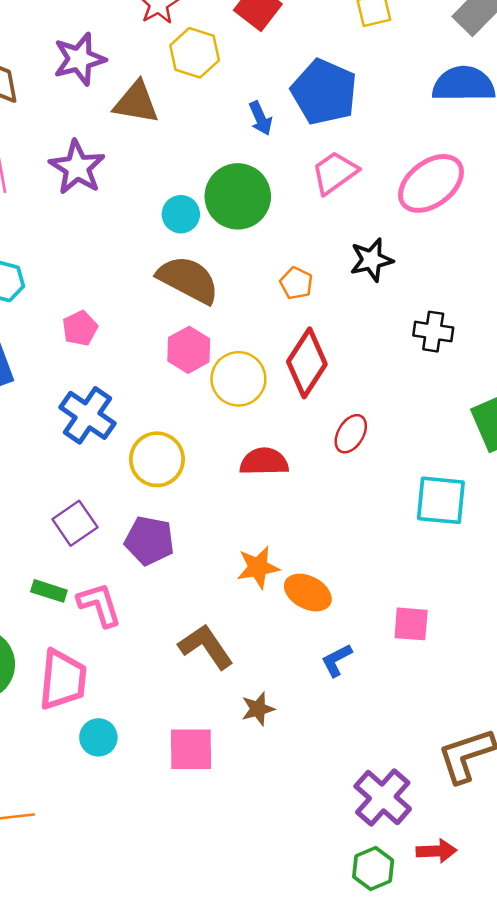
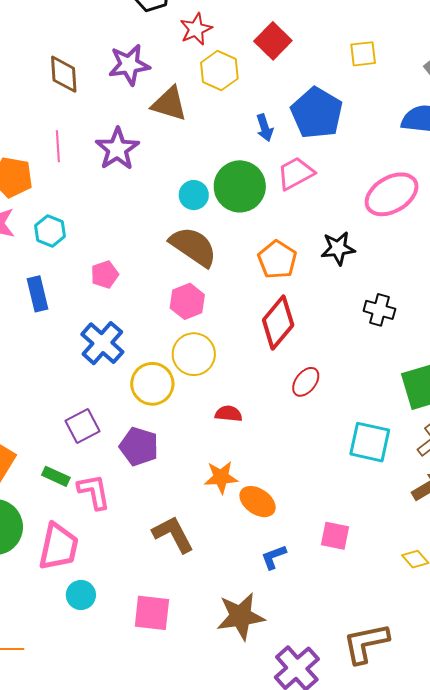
pink trapezoid: (335, 173) -> (296, 173), moved
orange pentagon: (296, 283) -> (277, 260), size x1.5
yellow circle: (238, 379) -> (194, 354), moved
red semicircle: (264, 462) -> (229, 414), moved, size x0.7
brown star: (258, 709) -> (241, 616), moved, size x1.8

